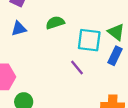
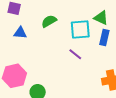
blue triangle: (19, 29) -> (20, 33), turned 32

